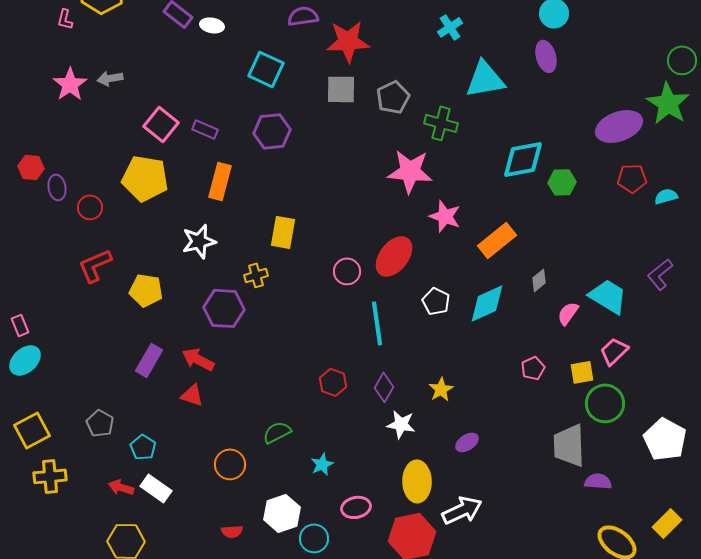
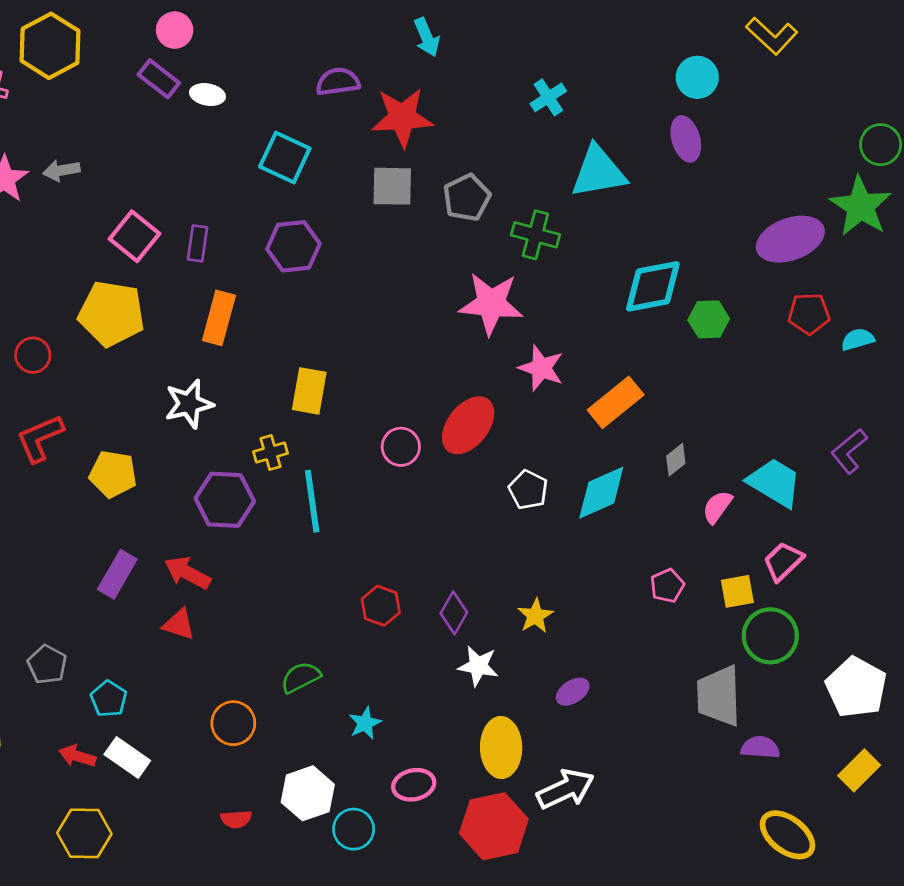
purple rectangle: (205, 129) -> (197, 243), turned 75
cyan line: (377, 323) -> (312, 501), moved
yellow rectangle: (667, 523) -> (859, 770), moved

